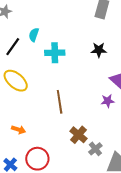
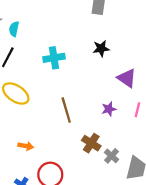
cyan semicircle: (34, 35) -> (14, 29), moved
purple star: (108, 101) -> (109, 109), moved

